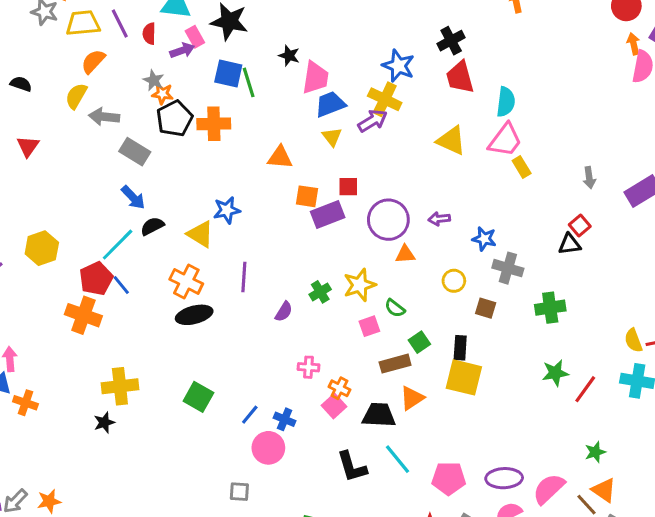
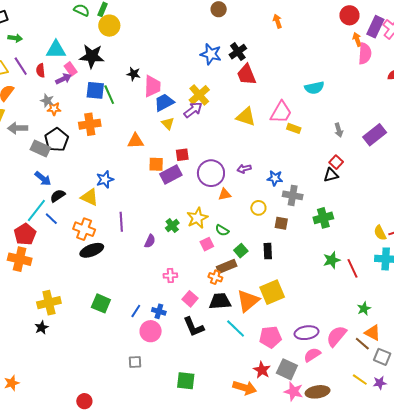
blue star: (398, 66) -> (211, 54), moved
yellow cross: (385, 99) -> (199, 95), turned 30
cyan semicircle: (506, 102) -> (314, 88), moved, turned 78
black pentagon: (175, 119) -> (57, 140), moved
yellow rectangle: (522, 167) -> (294, 128), turned -32
blue line: (121, 285) -> (51, 219), moved
yellow square: (464, 377) -> (272, 292), moved, turned -30
orange cross: (339, 388) -> (215, 277), moved
red line: (585, 389) -> (353, 268), turned -54
orange triangle: (412, 398) -> (248, 301), moved, size x1.4
black L-shape: (352, 467) -> (194, 327), moved

